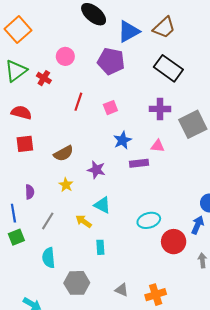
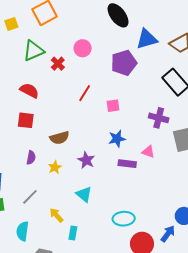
purple pentagon: (111, 61) -> (124, 63), turned 30
purple semicircle: (30, 192) -> (31, 158), moved
yellow arrow: (84, 221) -> (56, 215), moved

